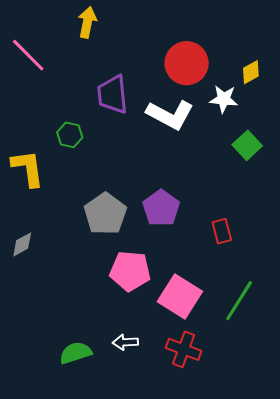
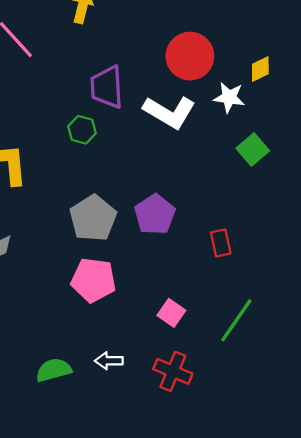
green hexagon: (70, 135) -> (82, 130), moved
pink pentagon: (130, 271) -> (93, 280), moved
pink square: (180, 296) -> (171, 313), size x0.6

